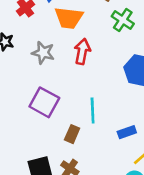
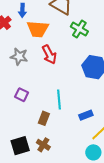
red arrow: (82, 51) -> (49, 54), turned 144
purple square: (44, 102) -> (22, 95), size x0.6

